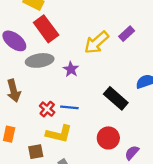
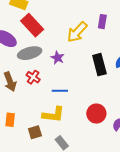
purple rectangle: (127, 34) -> (102, 22), turned -32
black rectangle: (116, 98) -> (99, 65), moved, turned 40
red cross: (47, 109) -> (33, 77), moved

